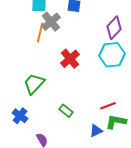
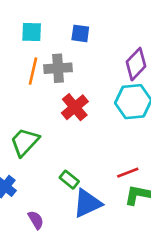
gray cross: (51, 22) -> (58, 68), moved, turned 36
blue triangle: (96, 131) -> (87, 203), moved, size x1.6

